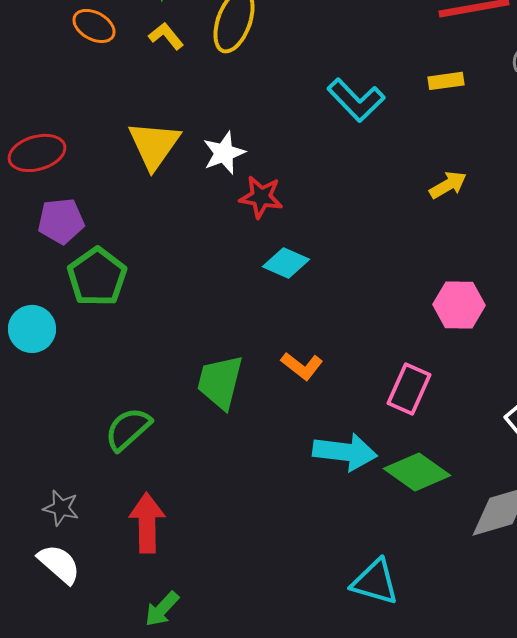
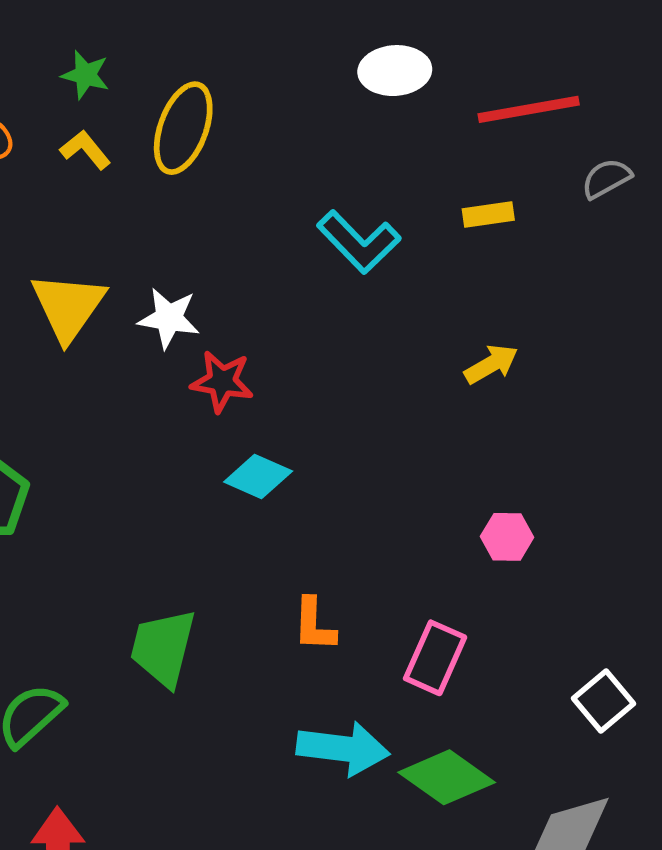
white star: (224, 153) -> (169, 318), turned 30
pink hexagon: (459, 305) -> (507, 537), size x0.7
orange L-shape: (302, 366) -> (314, 625), moved, turned 54

